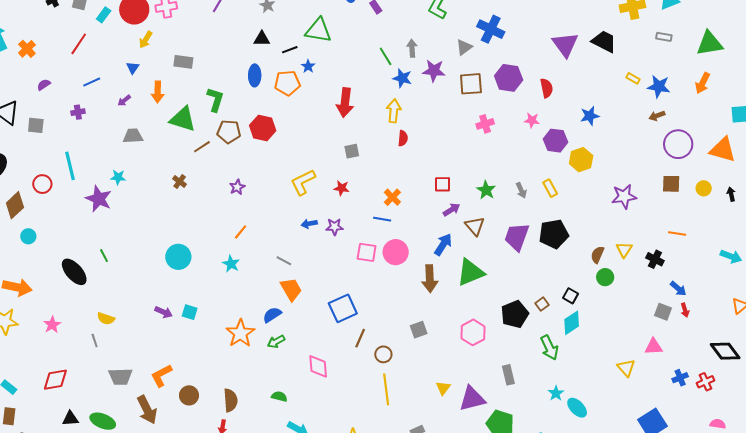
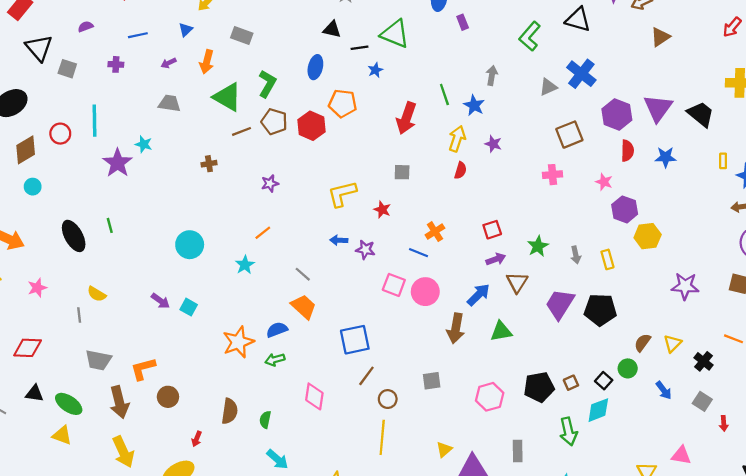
green line: (386, 56) -> (444, 94), moved
purple star: (434, 71) -> (493, 144), moved, size x0.7
purple hexagon: (509, 78) -> (617, 115), moved
yellow rectangle: (633, 78) -> (723, 161), turned 48
orange pentagon: (287, 83) -> (343, 103), moved
brown square: (471, 84) -> (569, 135), moved, turned -30
blue star: (590, 116) -> (666, 157), moved
brown cross: (180, 182) -> (209, 164), turned 32
red square: (443, 184) -> (492, 230), turned -30
green triangle: (470, 272) -> (501, 331), size x0.7
green circle: (605, 277) -> (628, 368), moved
orange trapezoid: (291, 289) -> (304, 307), turned -30
blue arrow: (678, 289) -> (664, 390), moved
gray square: (663, 312) -> (702, 401), moved
green semicircle: (279, 396) -> (265, 420), turned -105
brown semicircle: (230, 400) -> (230, 411), moved

